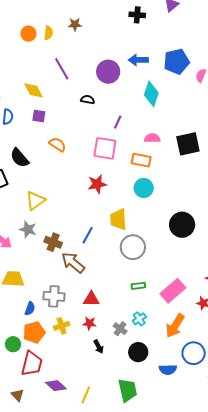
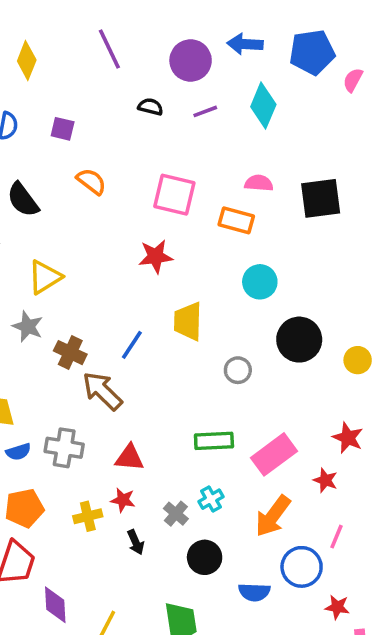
yellow diamond: (34, 90) -> (27, 60), moved, turned 45
purple line: (118, 122) -> (205, 111), moved, turned 40
cyan circle: (144, 188) -> (260, 282), moved
gray circle: (133, 247) -> (238, 370), moved, size x0.6
green rectangle: (138, 286) -> (214, 441), size x1.5
blue semicircle: (30, 309) -> (18, 452), moved, turned 48
yellow cross: (62, 326) -> (88, 516), moved
purple diamond: (56, 386) -> (55, 605), turned 40

